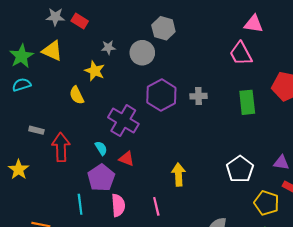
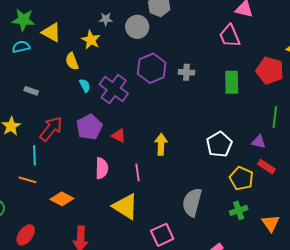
yellow triangle: (52, 51) -> (51, 32), moved
green star: (22, 56) -> (23, 20), turned 30
red arrow: (61, 147) -> (51, 129), moved, turned 36
cyan semicircle: (101, 148) -> (85, 85), moved
red triangle: (127, 159) -> (119, 136), moved
purple pentagon: (101, 178) -> (89, 127), moved
cyan line: (80, 204) -> (35, 155), moved

